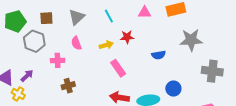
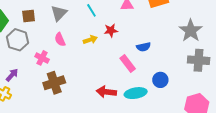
gray star: (191, 40) -> (191, 31), moved, turned -30
pink cross: (58, 60) -> (42, 58), turned 32
pink rectangle: (118, 68) -> (128, 63), moved
brown cross: (68, 86) -> (54, 83), size x1.5

